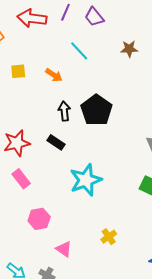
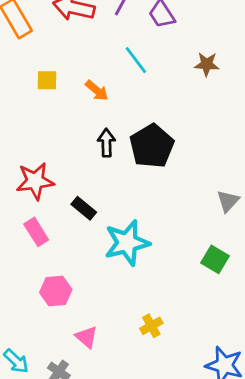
black rectangle: (56, 142) -> (84, 208), moved

